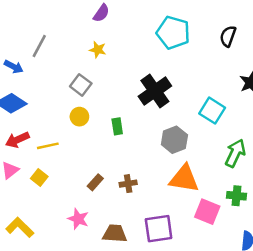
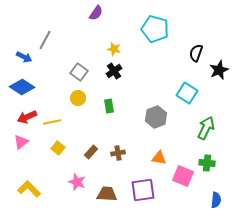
black semicircle: (228, 36) -> (196, 53), moved
yellow star: (98, 50) -> (114, 49), moved
black cross: (155, 91) -> (114, 71), moved, size x0.6
yellow square: (39, 177) -> (58, 148), moved
orange triangle: (184, 179) -> (159, 158), moved, size x0.6

